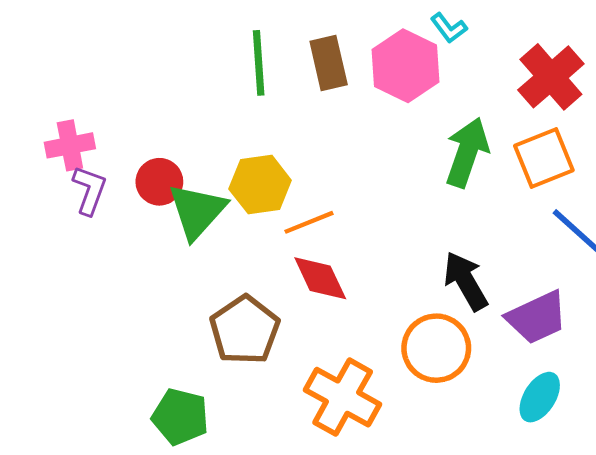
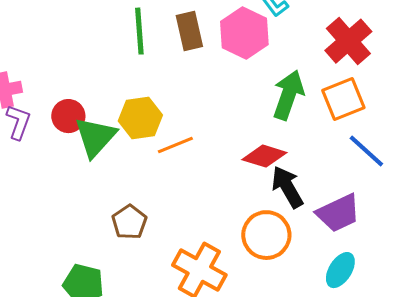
red diamond: (320, 278) -> (264, 156), moved, turned -48
brown pentagon: (245, 330) -> (129, 222), size x0.7

